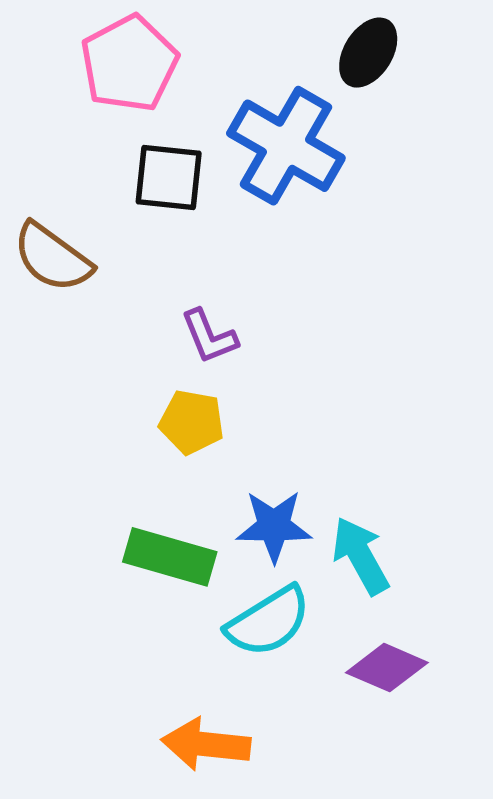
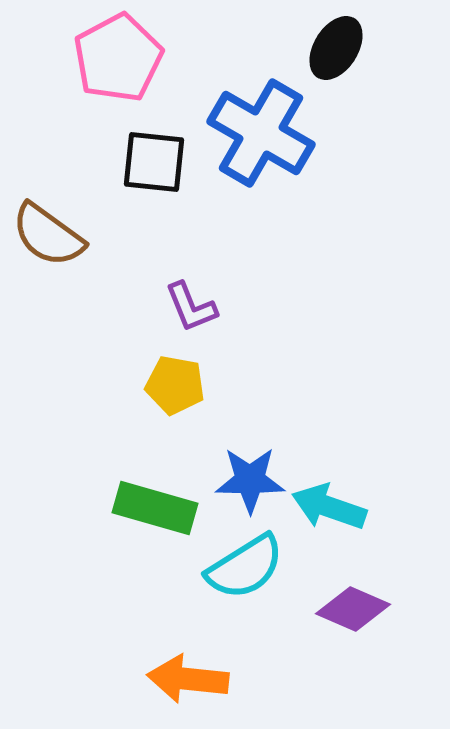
cyan arrow: (361, 556) -> (329, 507), turned -42

